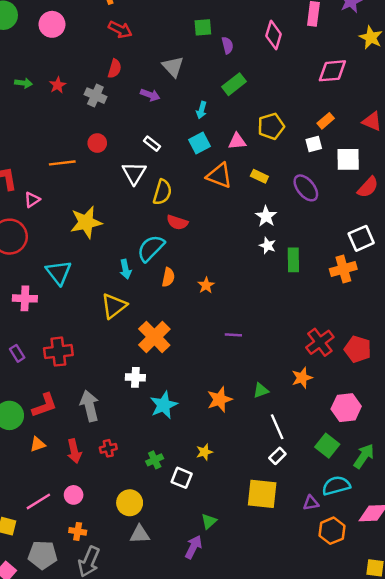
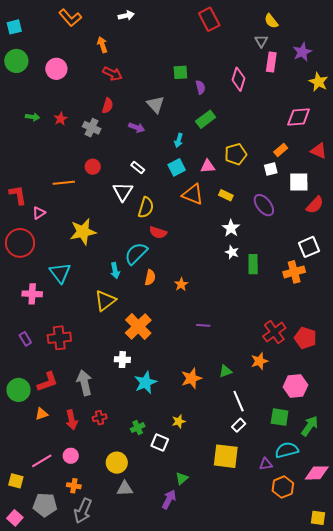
pink diamond: (332, 71) -> (299, 117), moved
green square: (327, 446) -> (280, 417), turned -30

